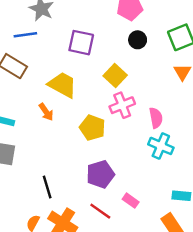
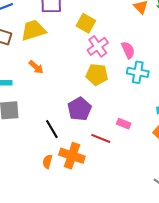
yellow trapezoid: (62, 85) -> (33, 30), moved, turned -32
yellow pentagon: (92, 128) -> (97, 75), moved
purple pentagon: (100, 174) -> (79, 109), moved

